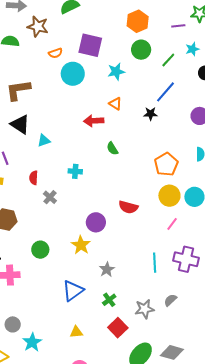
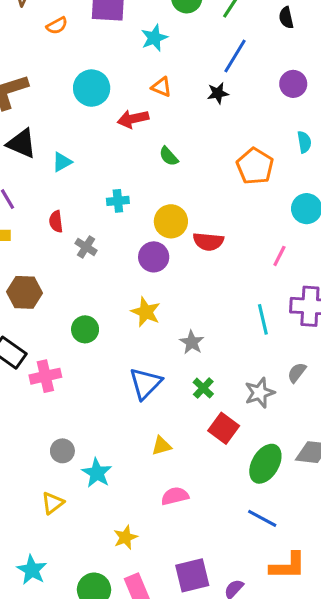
cyan circle: (73, 74) -> (92, 88), moved
yellow circle: (169, 196) -> (171, 221), moved
purple circle: (96, 222) -> (154, 257), moved

